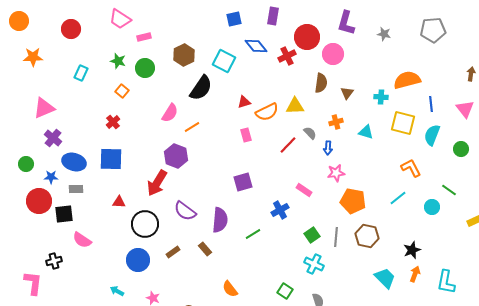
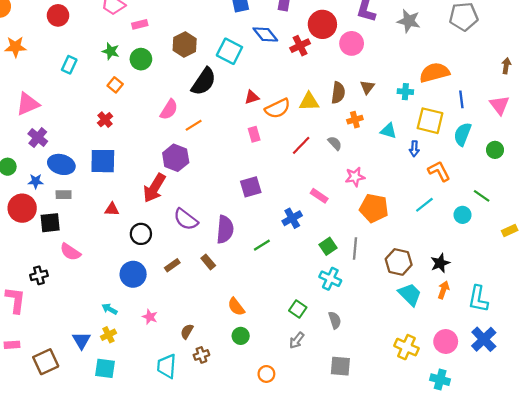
gray star: (384, 34) -> (409, 21), size x1.5
brown semicircle: (321, 83) -> (338, 93), moved
gray semicircle: (310, 133) -> (335, 143), moved
blue arrow: (328, 148) -> (414, 149), moved
black circle: (145, 224) -> (141, 234), size x0.7
brown hexagon: (367, 236) -> (399, 262), moved

